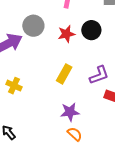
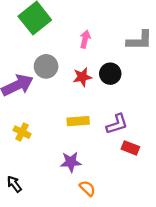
yellow rectangle: (64, 74) -> (78, 121), turned 54
purple star: (70, 112) -> (71, 162), moved

